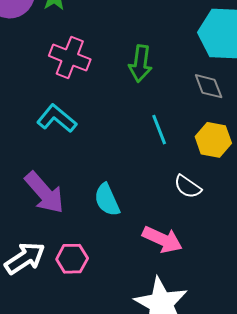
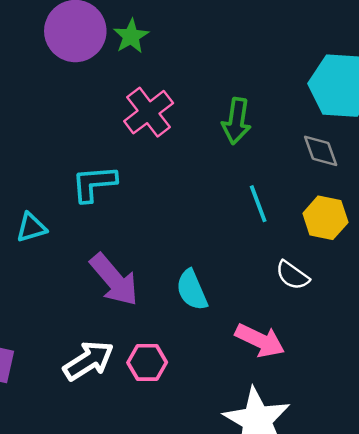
pink cross: (70, 58) -> (149, 112), turned 30
cyan L-shape: (57, 119) -> (94, 183), moved, turned -45

